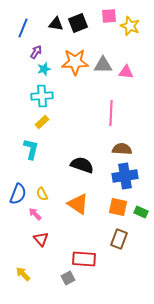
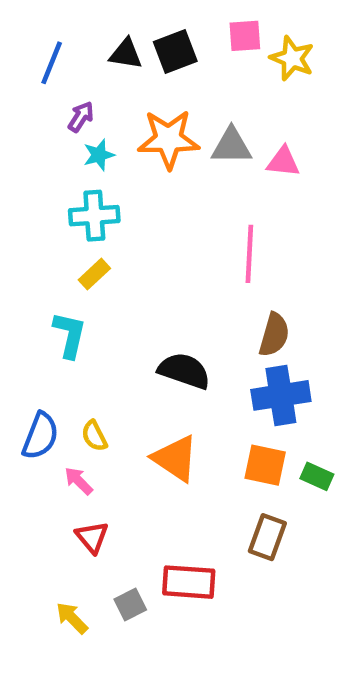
brown semicircle: (122, 149) -> (274, 335), turned 102
yellow arrow: (23, 274) -> (72, 618), moved
gray square: (68, 278) -> (130, 605), moved

